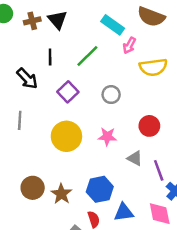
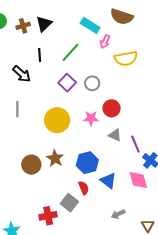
black triangle: (57, 20) -> (44, 24), turned 30
purple square: (68, 92) -> (67, 83), moved
red circle: (149, 126) -> (112, 108), moved
brown star: (61, 194) -> (55, 158), moved
blue triangle: (124, 212) -> (108, 181), turned 48

